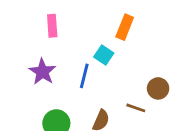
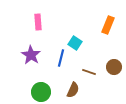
orange rectangle: (125, 27) -> (108, 25), moved
brown line: (136, 108) -> (89, 72), moved

